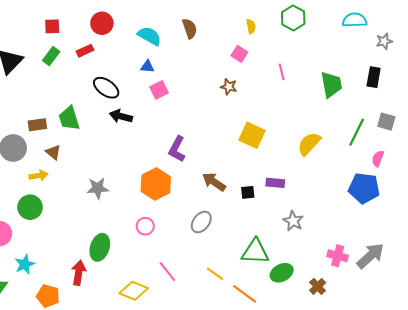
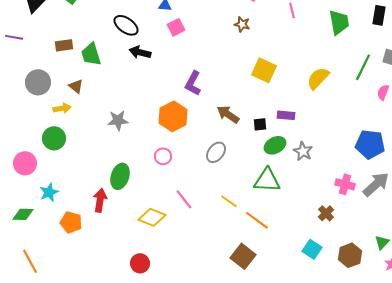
brown rectangle: (37, 125) -> (64, 45), moved
blue pentagon: (364, 188) -> (370, 144), moved
green ellipse: (282, 273) -> (275, 145), moved

